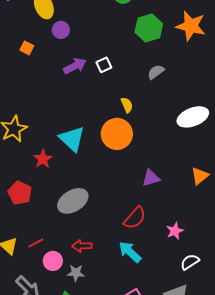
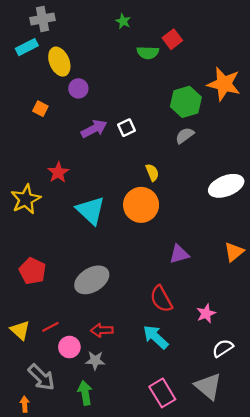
green hexagon: (149, 28) -> (186, 102), moved
red star: (43, 159) -> (58, 172), moved
red semicircle: (135, 218) -> (161, 299), turned 110

